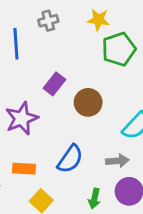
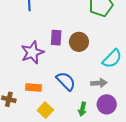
purple rectangle: (54, 84) -> (56, 38), moved, turned -35
blue semicircle: (70, 159) -> (66, 81), turned -80

